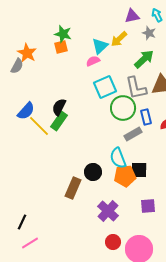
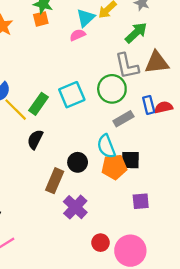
cyan square: (105, 87) -> (72, 95), moved
black semicircle: (59, 107) -> (35, 139), moved
blue rectangle: (146, 117) -> (149, 105), moved
purple cross: (108, 211) -> (75, 207), moved

